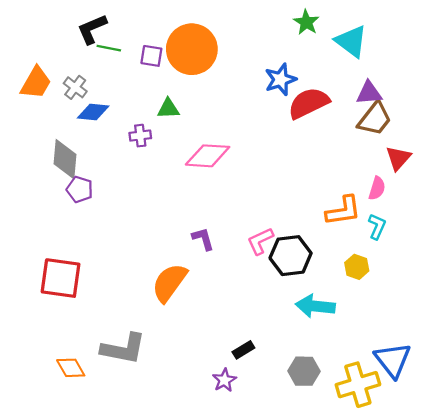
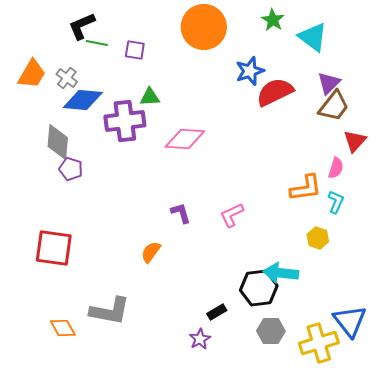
orange circle: (192, 49) -> (204, 27), moved
purple triangle: (369, 93) -> (329, 83), turned -40
blue diamond: (93, 112) -> (83, 100), size x1.4
purple cross: (140, 136) -> (125, 121), size x2.0
black hexagon: (291, 256) -> (259, 288), moved
orange semicircle: (169, 283) -> (151, 252), size x0.6

